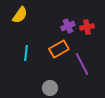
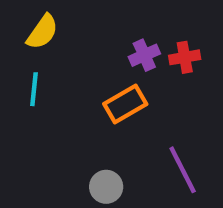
cyan line: (26, 53) -> (34, 89), moved
purple line: (82, 64) -> (183, 170), moved

